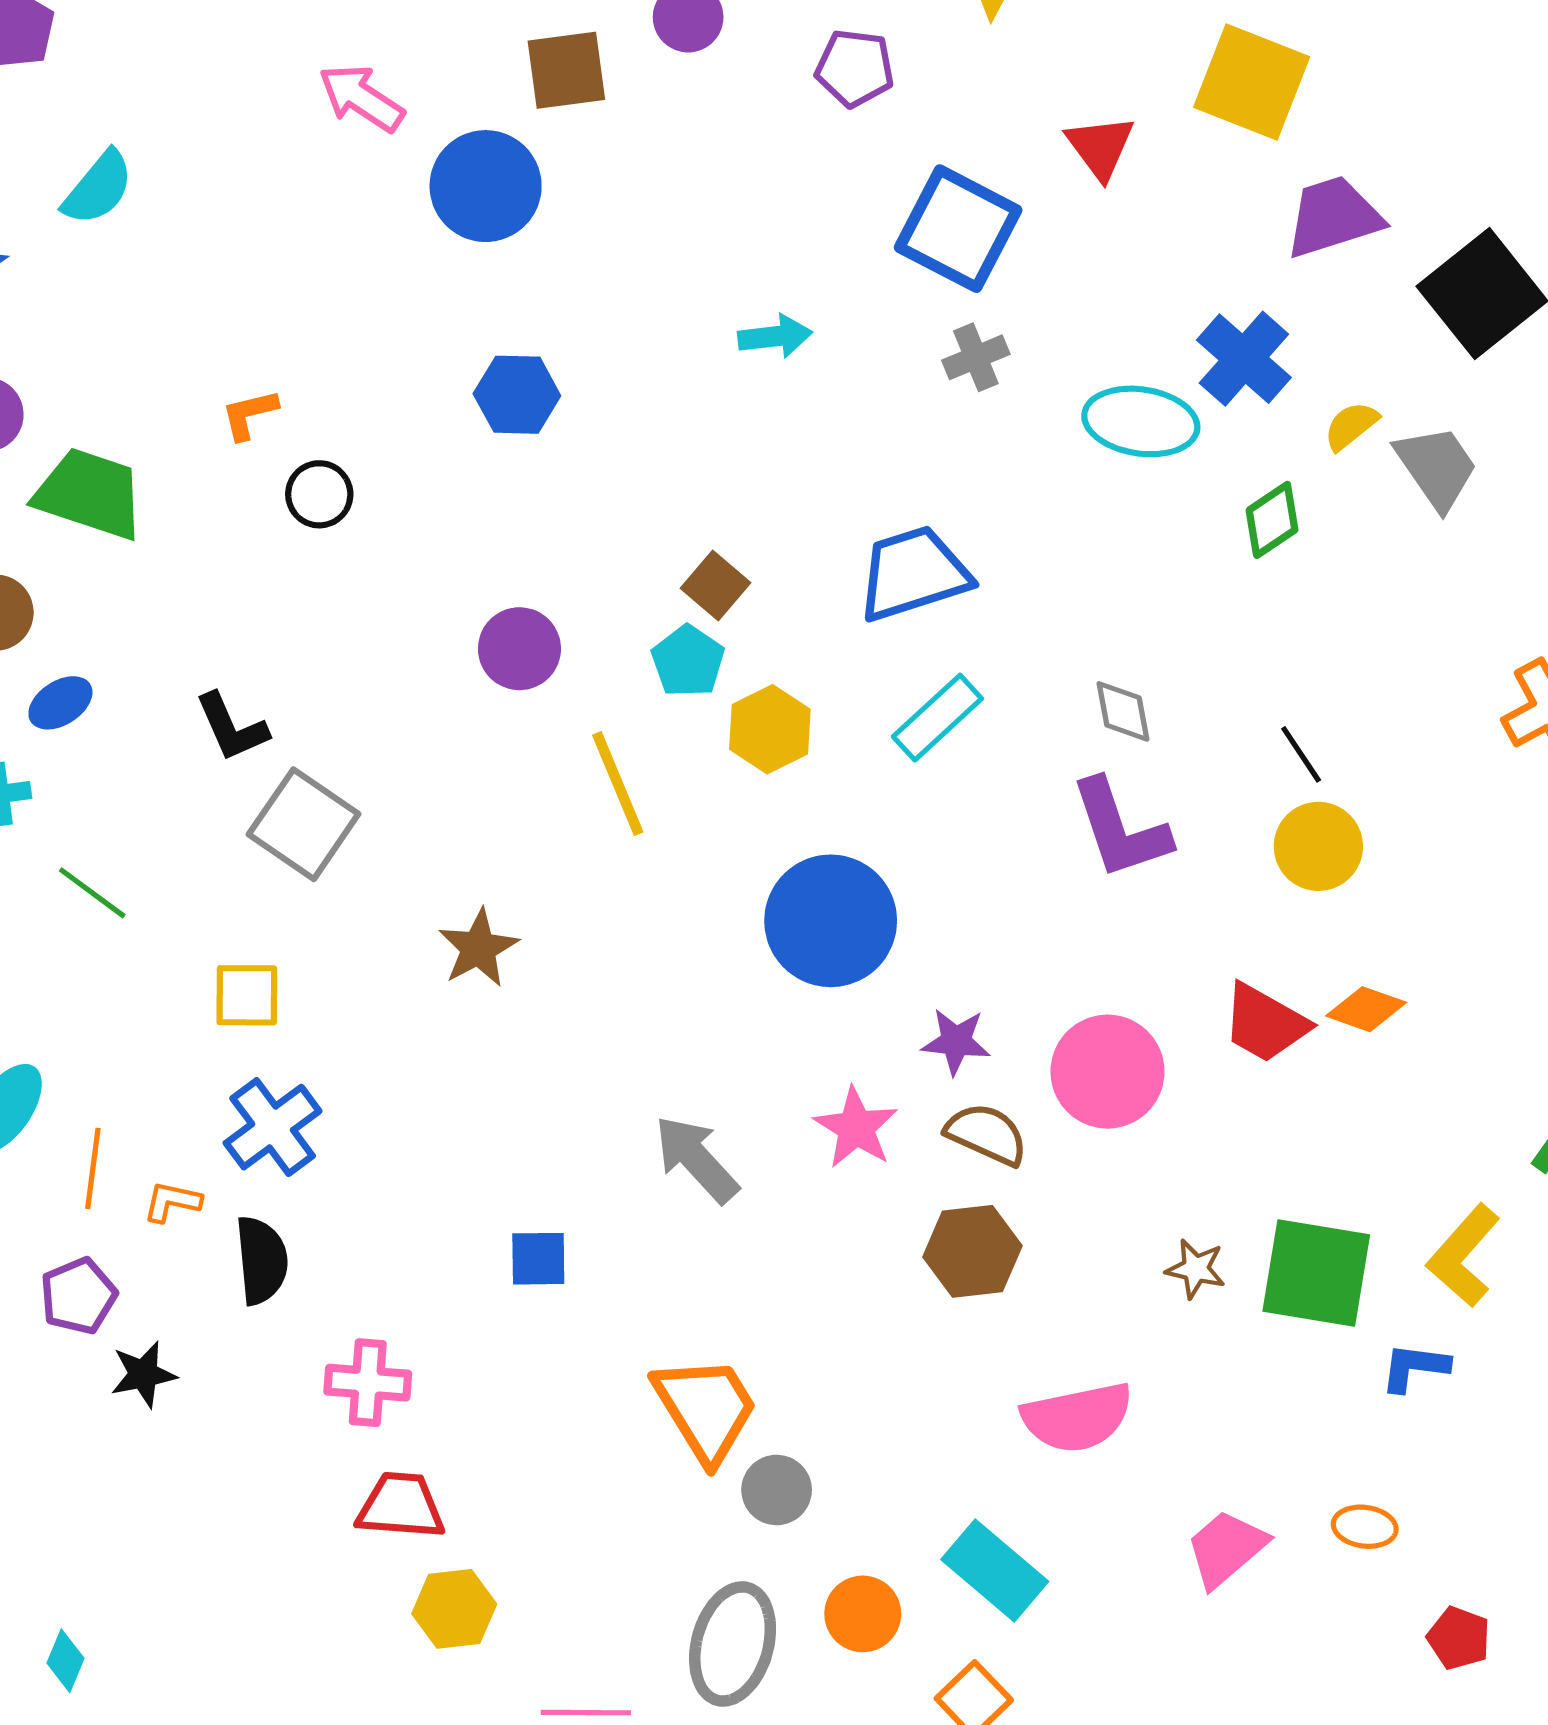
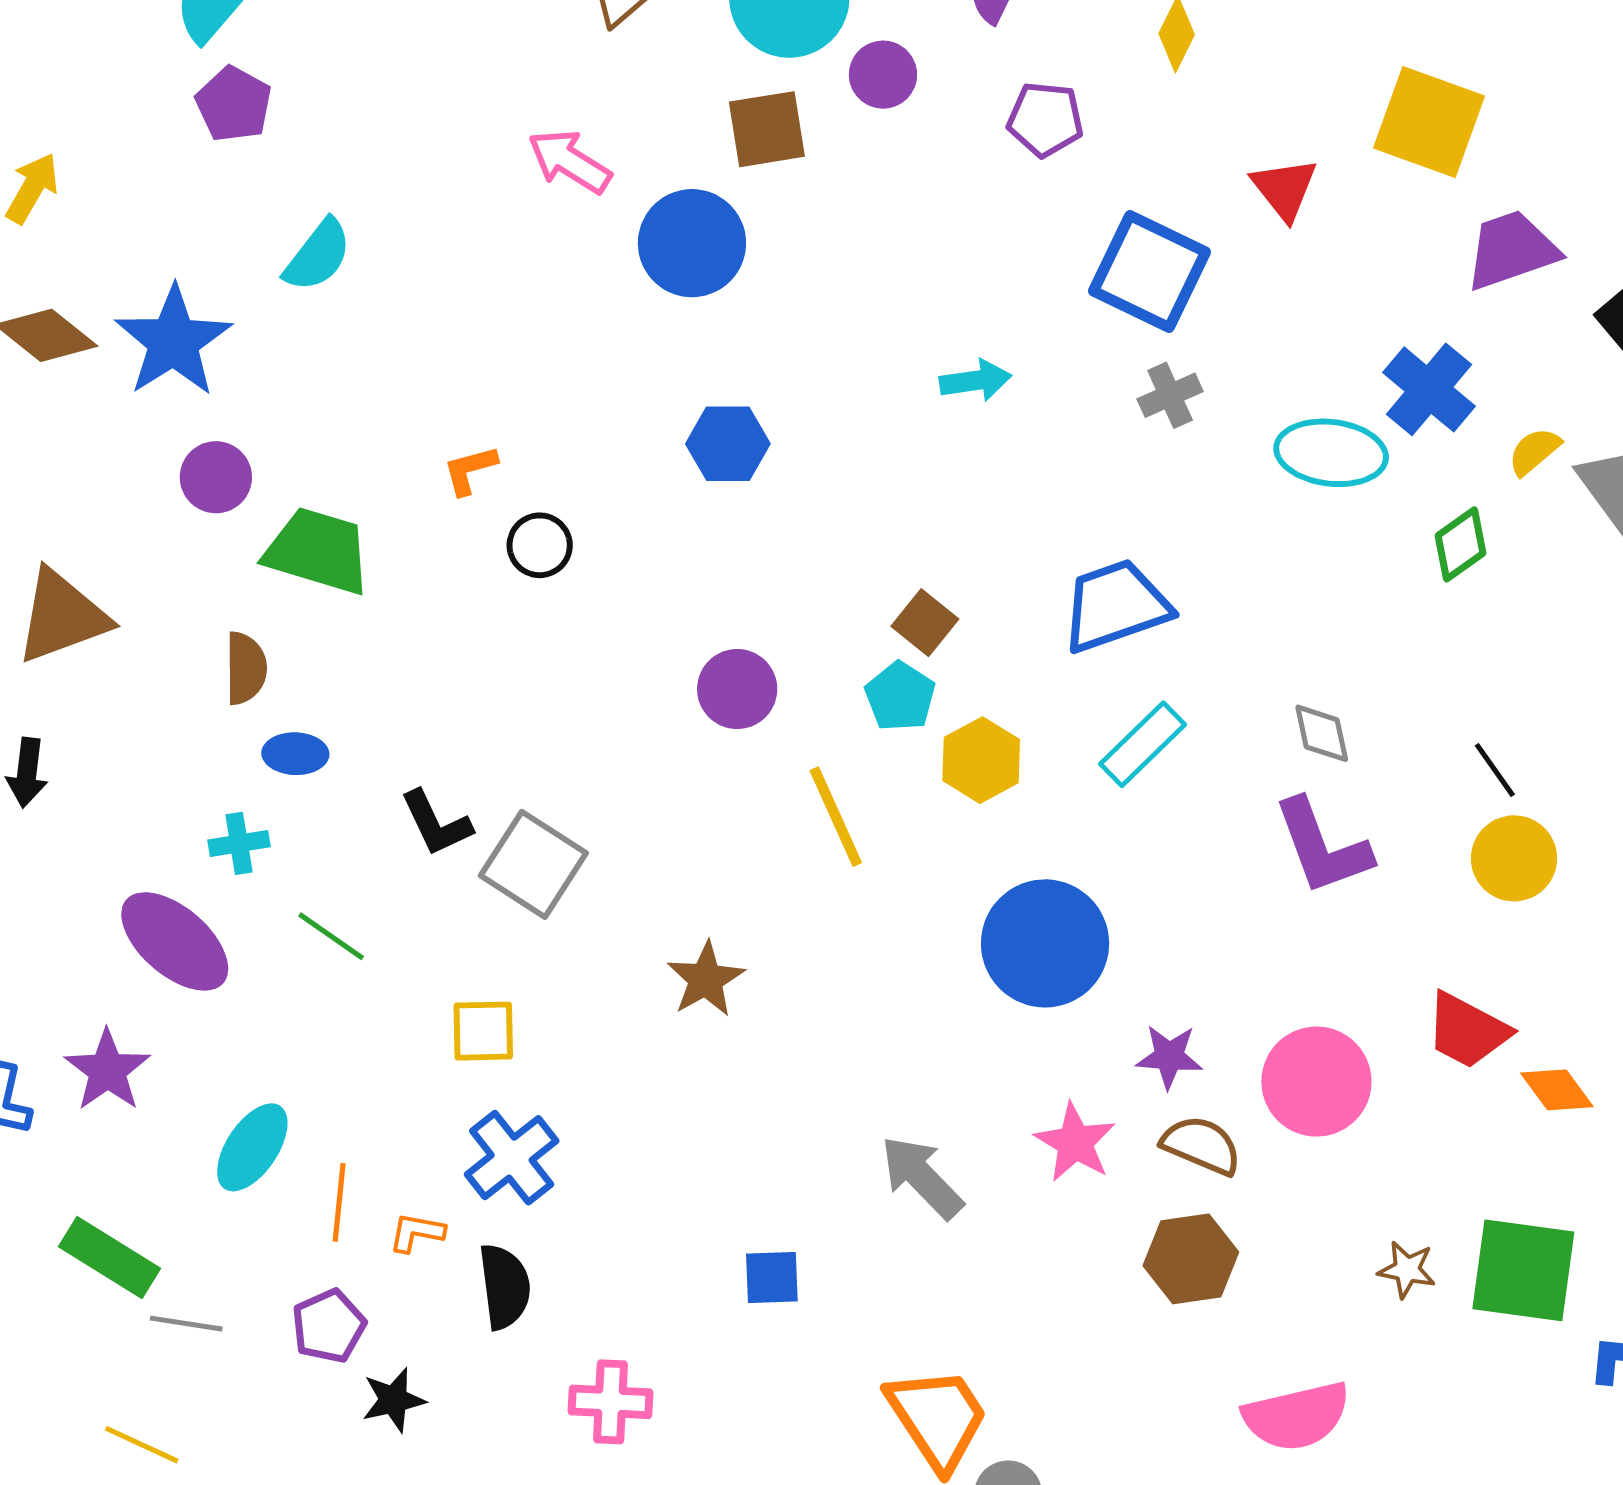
blue ellipse: (60, 703) -> (295, 754), turned 36
black L-shape: (232, 727) -> (436, 823), moved
orange diamond: (1366, 1009) -> (1557, 1090), moved, turned 36

